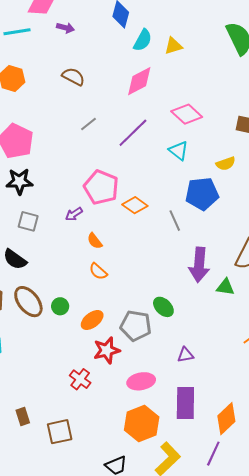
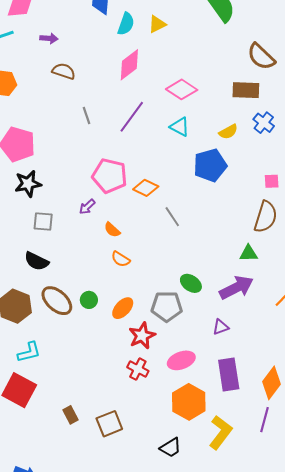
purple arrow: (65, 28) -> (49, 38), moved
gray line: (88, 124) -> (86, 115), turned -60
gray line: (175, 221) -> (172, 217), moved
purple arrow: (199, 265) -> (236, 288), moved, turned -112
red cross: (80, 379) -> (138, 369), moved

